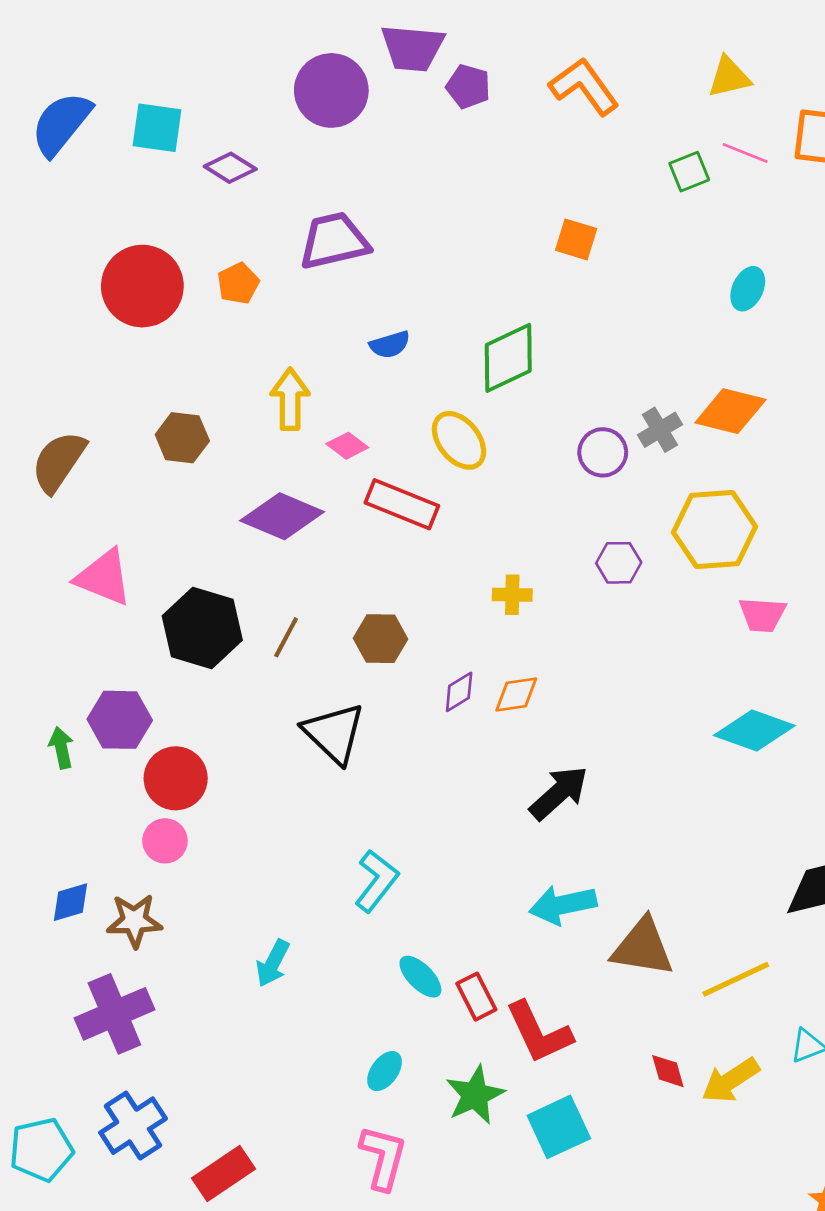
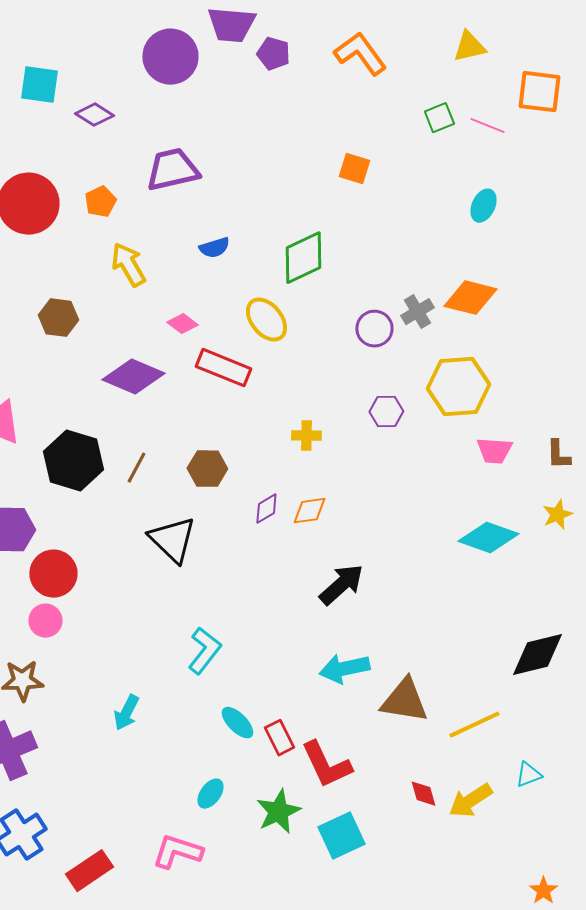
pink line: (745, 153) -> (487, 126), moved
yellow arrow: (290, 399) -> (128, 265), moved, turned -30
pink L-shape: (383, 1158) -> (177, 852), moved, turned -87

